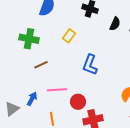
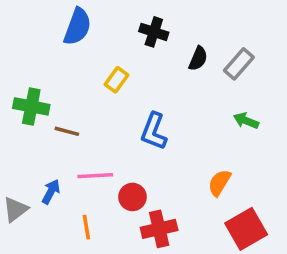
green cross: (29, 39) -> (31, 106), moved
brown line: (41, 65) -> (67, 131), turned 40

